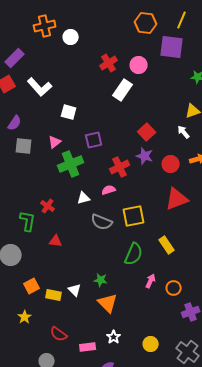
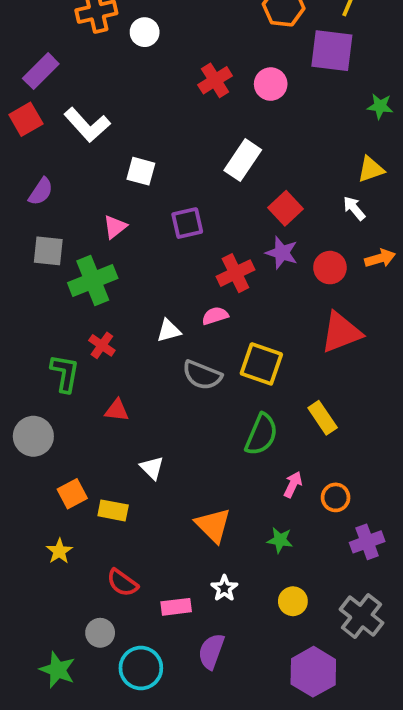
white rectangle: (123, 90) -> (243, 160), moved
gray square: (24, 146) -> (48, 251), moved
green cross: (71, 164) -> (93, 281), moved
yellow square: (134, 216) -> (261, 364), turned 30
green star: (101, 280) -> (280, 540), moved
white triangle: (75, 290) -> (152, 468), moved

